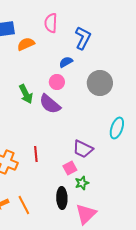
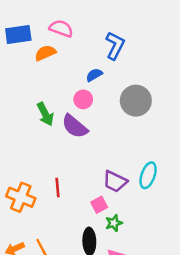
pink semicircle: (51, 23) -> (61, 28), moved, turned 108
cyan ellipse: (117, 128) -> (148, 175), moved

